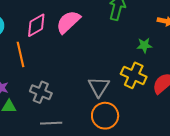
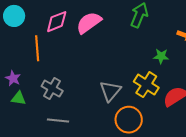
orange circle: (105, 116) -> (129, 120), moved

